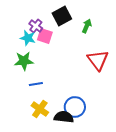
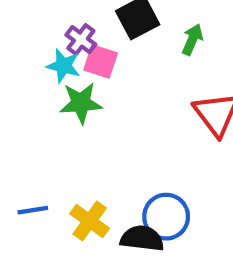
green star: (24, 61) -> (81, 103), moved
blue line: (36, 84) -> (33, 210), moved

